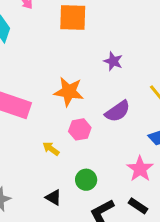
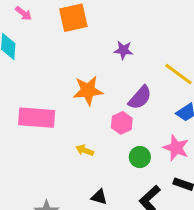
pink hexagon: (80, 129) -> (122, 123), moved
green circle: (86, 180) -> (140, 157), moved

